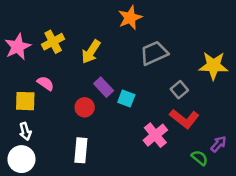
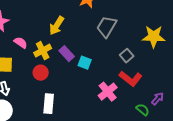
yellow cross: (53, 42) -> (43, 51), moved
gray trapezoid: (154, 53) -> (107, 27), turned -35
pink semicircle: (45, 83) -> (21, 43), moved
red circle: (85, 107) -> (41, 73), moved

